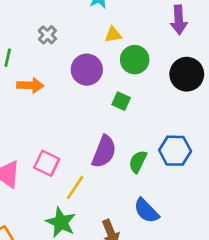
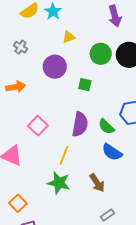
green circle: (135, 60) -> (101, 54), moved
green semicircle: (138, 162) -> (106, 127), turned -60
pink square: (47, 163) -> (38, 126), moved, turned 30
blue semicircle: (146, 211) -> (112, 152), moved

